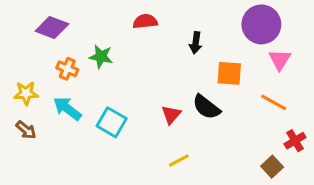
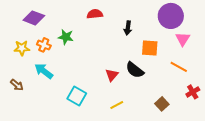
yellow star: (26, 93) -> (22, 48), moved
cyan square: (112, 122) -> (77, 96), moved
brown square: (272, 167) -> (162, 104), moved

